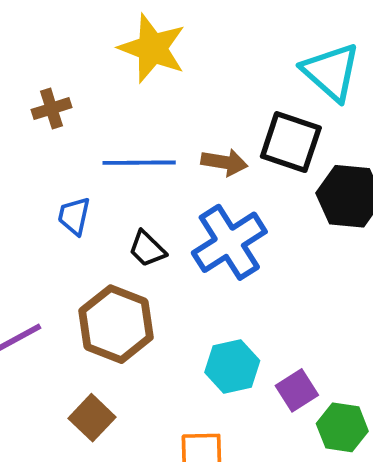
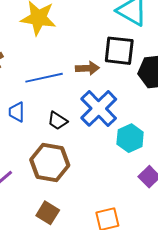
cyan hexagon: (232, 366) -> (130, 138), moved

